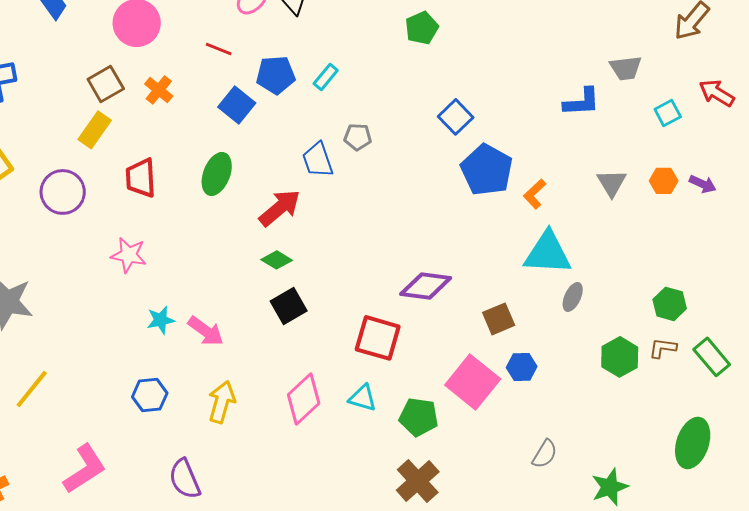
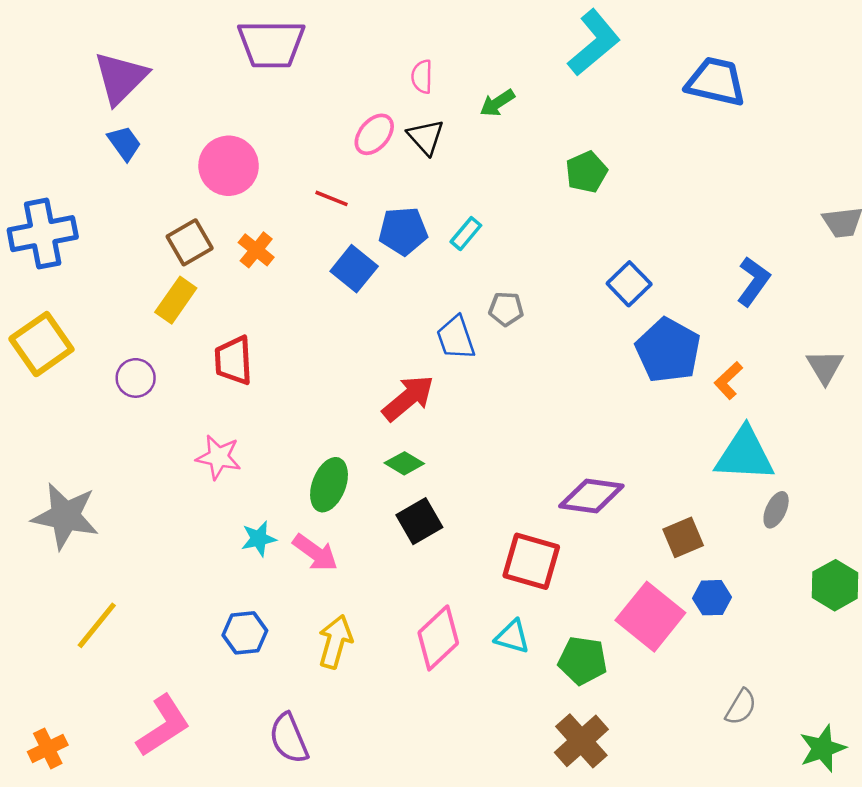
blue L-shape: (582, 102) -> (753, 281), moved, turned -51
green ellipse: (217, 174) -> (329, 485), moved
purple circle: (63, 192) -> (136, 378), size x0.7

